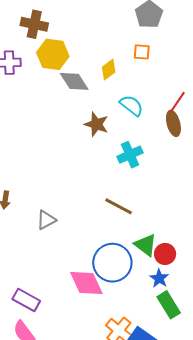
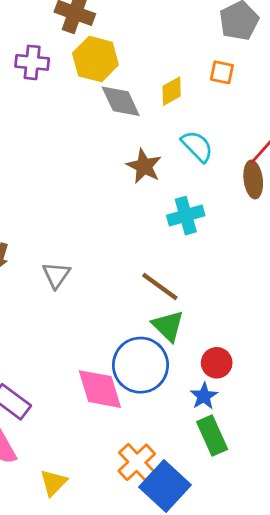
gray triangle: (46, 220) -> (56, 275), moved, turned -35
green triangle: (146, 245) -> (168, 326), moved

